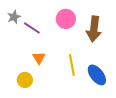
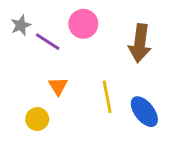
pink circle: (66, 19) -> (83, 24), moved

